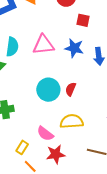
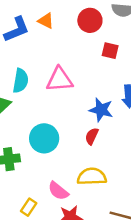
blue star: (74, 48) -> (101, 110), moved
cyan circle: (48, 90) -> (44, 138), moved

